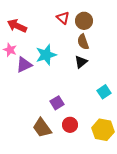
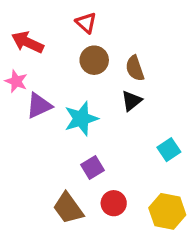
red triangle: (63, 18) -> (86, 23), moved
brown circle: (84, 21) -> (94, 60), moved
cyan star: (46, 55) -> (81, 119), moved

